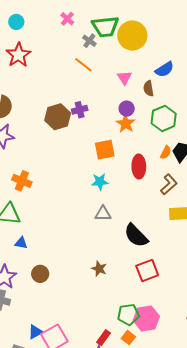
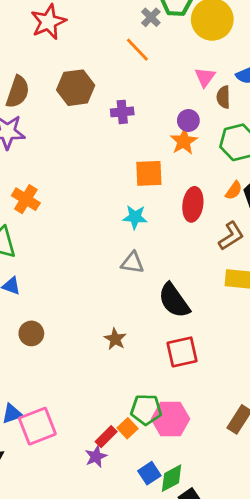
pink triangle: (124, 78) -> (205, 77), moved
brown hexagon: (58, 117) -> (76, 88), moved
orange square: (128, 338) -> (127, 428), moved

